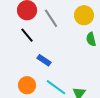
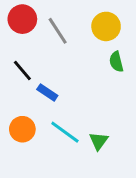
black line: (27, 35) -> (22, 70), moved

